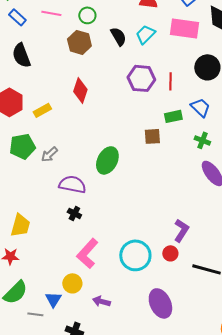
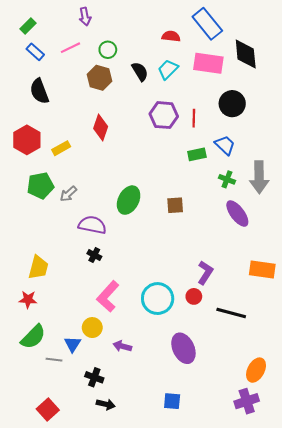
pink line: (51, 13) -> (70, 48), turned -36
brown square: (152, 136) -> (175, 205), moved

